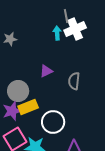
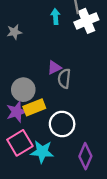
cyan arrow: (57, 33) -> (55, 16), moved
gray semicircle: (74, 81) -> (64, 79), moved

